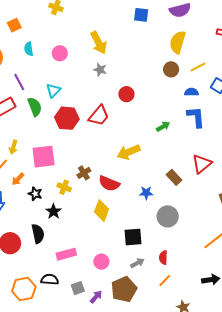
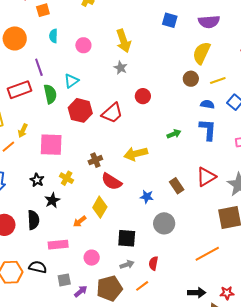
brown cross: (84, 173) -> (95, 160), moved
orange arrow: (18, 179) -> (80, 221), moved
orange line: (165, 281) -> (142, 286), moved

